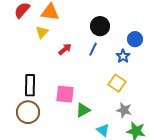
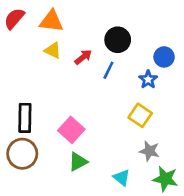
yellow triangle: (42, 32) -> (53, 50), moved, turned -48
red arrow: (65, 49) -> (83, 57), moved
pink square: (65, 94) -> (71, 130), turned 36
green triangle: (83, 110) -> (78, 162), moved

